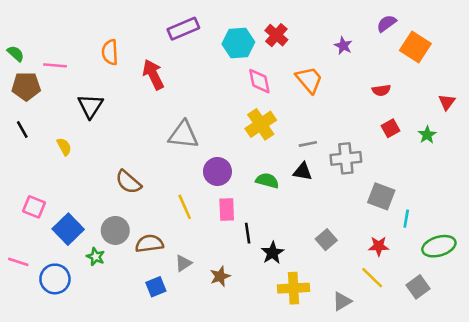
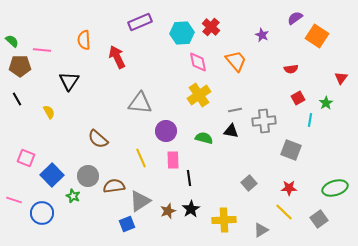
cyan line: (406, 219) -> (310, 120), moved
black star: (273, 253) -> (191, 209), moved
gray triangle: (183, 263) -> (140, 201), size x1.6
blue square: (156, 287) -> (127, 224), moved

